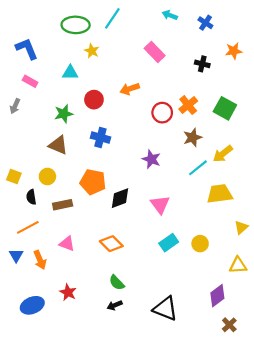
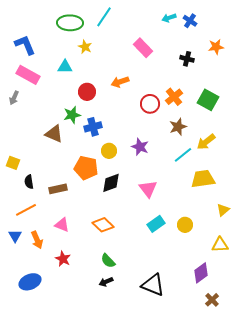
cyan arrow: (170, 15) -> (169, 18), moved, turned -40
pink rectangle: (30, 81) -> (28, 75), size x1.6
green star: (64, 114) -> (72, 115), moved
blue cross: (100, 138) -> (93, 127), turned -30
yellow circle: (47, 176) -> (109, 151), moved
red star: (68, 292) -> (63, 259), moved

